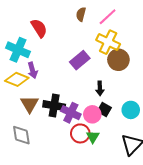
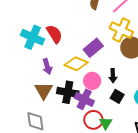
red semicircle: (39, 28) -> (54, 34), moved
purple arrow: (33, 70) -> (47, 66), moved
yellow diamond: (17, 79) -> (76, 64), moved
pink circle: (92, 114) -> (92, 81), moved

